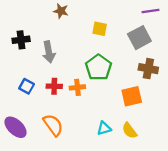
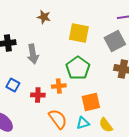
yellow square: (100, 29) -> (79, 33), size x1.5
red cross: (54, 86) -> (38, 95), moved
orange square: (132, 96) -> (91, 102), moved
orange semicircle: (53, 125) -> (58, 119), moved

